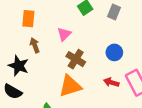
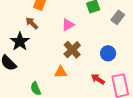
brown arrow: (35, 45) -> (32, 23), moved, turned -40
orange triangle: (70, 86) -> (61, 72), size x0.6

